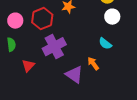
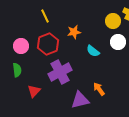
cyan semicircle: (105, 44) -> (93, 51), moved
purple triangle: (74, 75) -> (80, 100), turned -48

